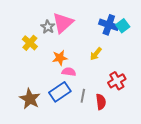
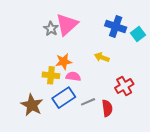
cyan square: (123, 26) -> (138, 34), moved
yellow cross: (30, 43) -> (51, 75), moved, turned -35
yellow arrow: (96, 54) -> (102, 57), turned 72
gray line: (83, 96) -> (88, 102), turned 56

